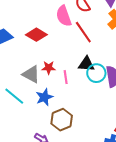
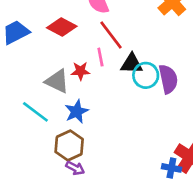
red line: (83, 32) -> (111, 35), moved
pink line: (66, 77) -> (100, 57), moved
brown hexagon: (62, 120) -> (69, 146), moved

